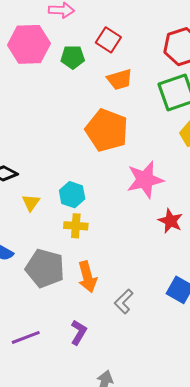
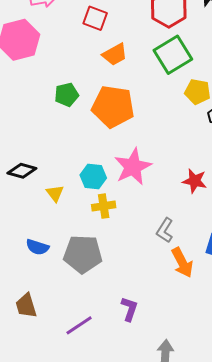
green pentagon: (73, 57) -> (67, 95), moved
pink star: (145, 180) -> (133, 167), moved
orange arrow: (87, 277) -> (182, 263), moved
gray L-shape: (124, 301) -> (165, 230), moved

